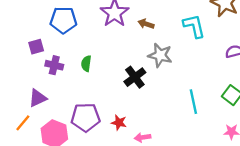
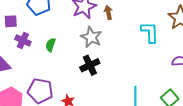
brown arrow: (146, 24) -> (108, 12), moved, turned 48
gray star: (160, 55) -> (91, 37), moved

